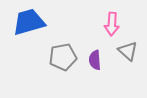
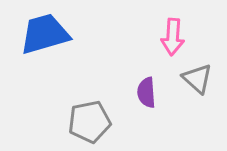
gray pentagon: (63, 57) -> (89, 122), moved

